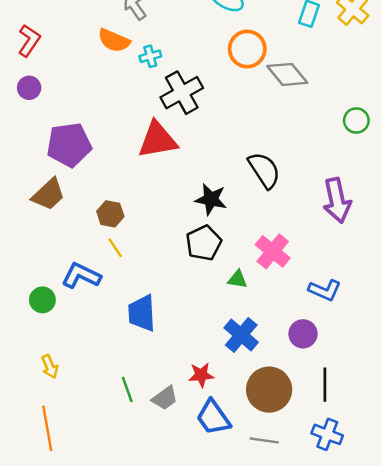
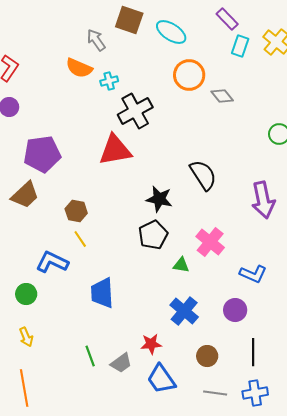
gray diamond: (287, 74) -> (222, 96), size x0.7
green circle: (42, 300) -> (26, 294), moved
brown circle: (269, 390) -> (207, 356), size x0.6
blue cross: (327, 434) -> (255, 393), turned -30
gray line: (264, 440) -> (215, 393), moved

